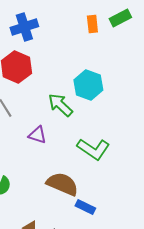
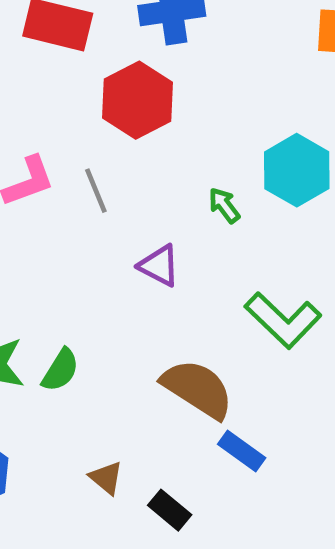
green arrow: (60, 105) -> (224, 205), size x0.6

